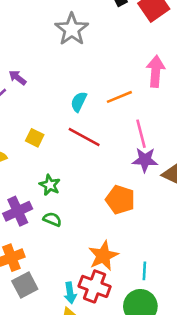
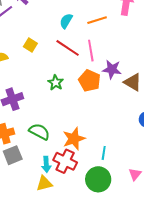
pink line: (141, 134) -> (91, 51), moved
green star: (50, 185) -> (56, 83), moved
orange pentagon: (120, 200) -> (90, 81), moved
green semicircle: (52, 219) -> (39, 132), moved, size x1.5

